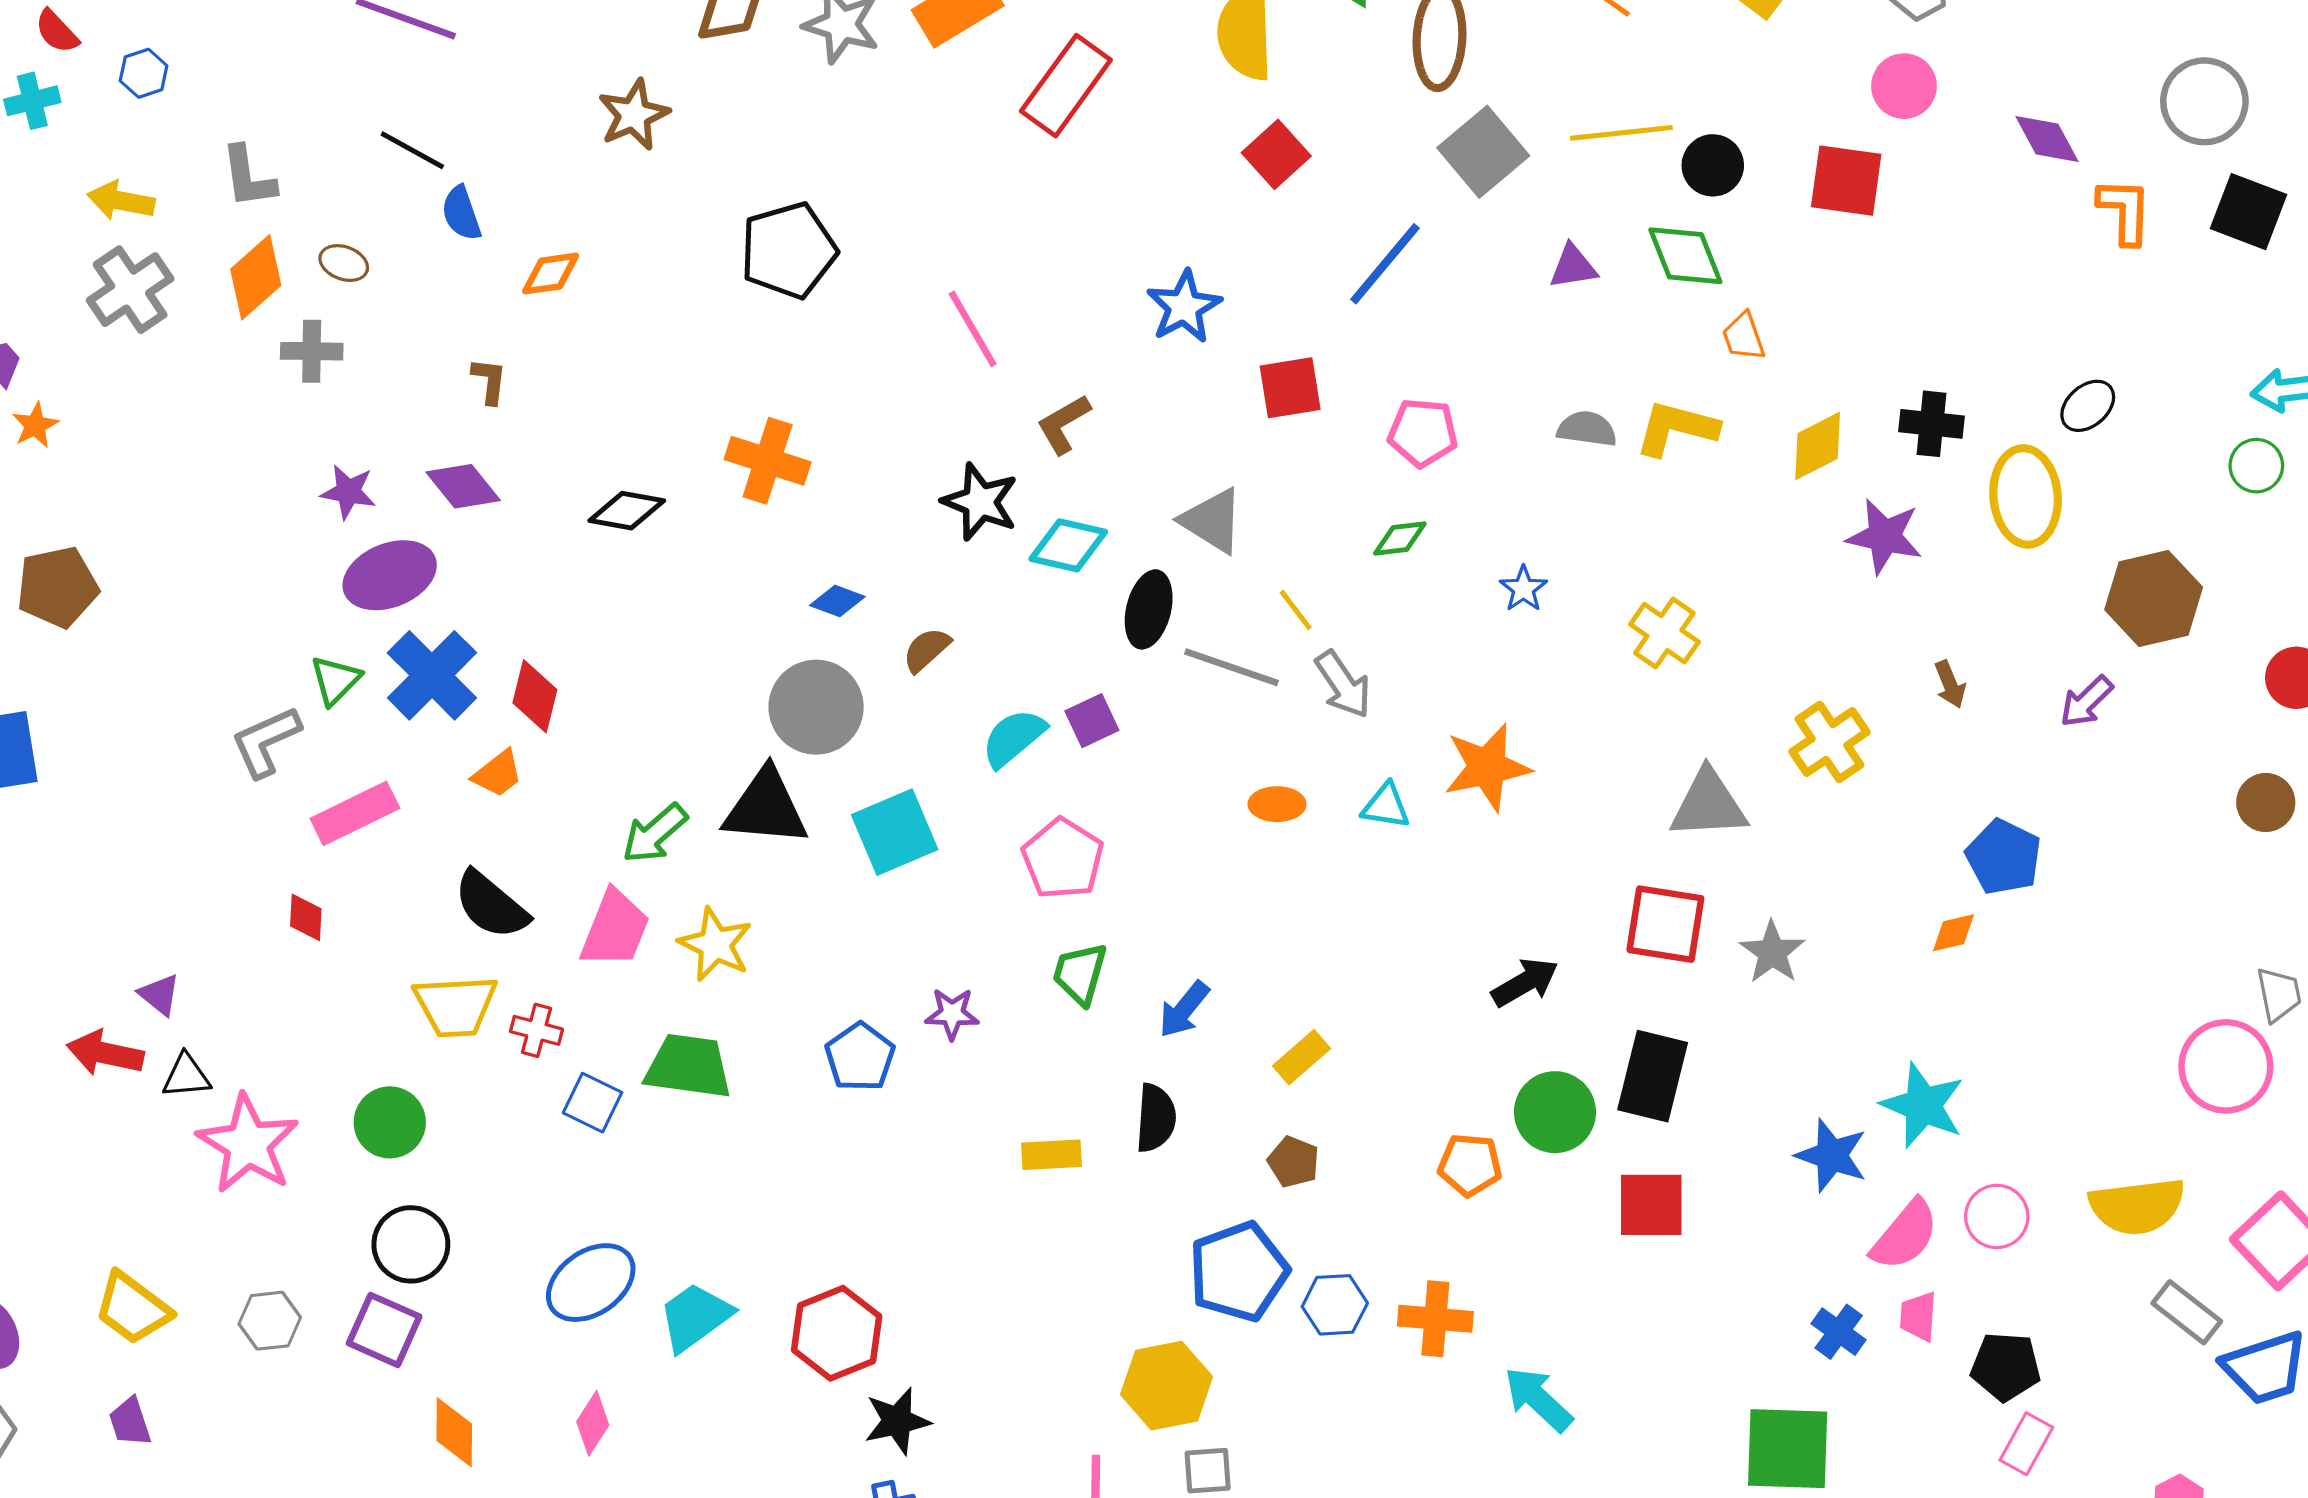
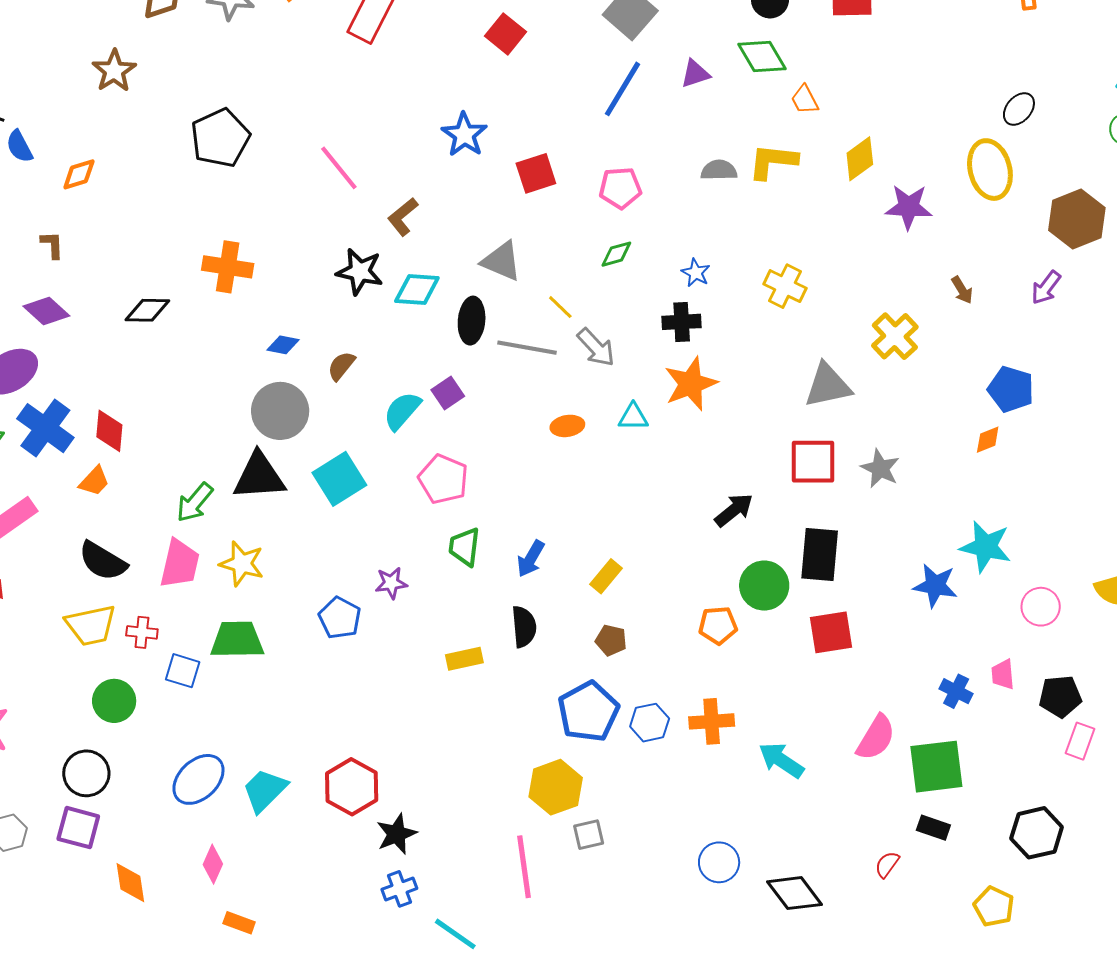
blue line: (1385, 264) -> (623, 89), moved
black cross: (1932, 424) -> (682, 322), moved
green circle: (390, 1122) -> (114, 701), moved
pink semicircle: (1905, 1235) -> (876, 738), moved

